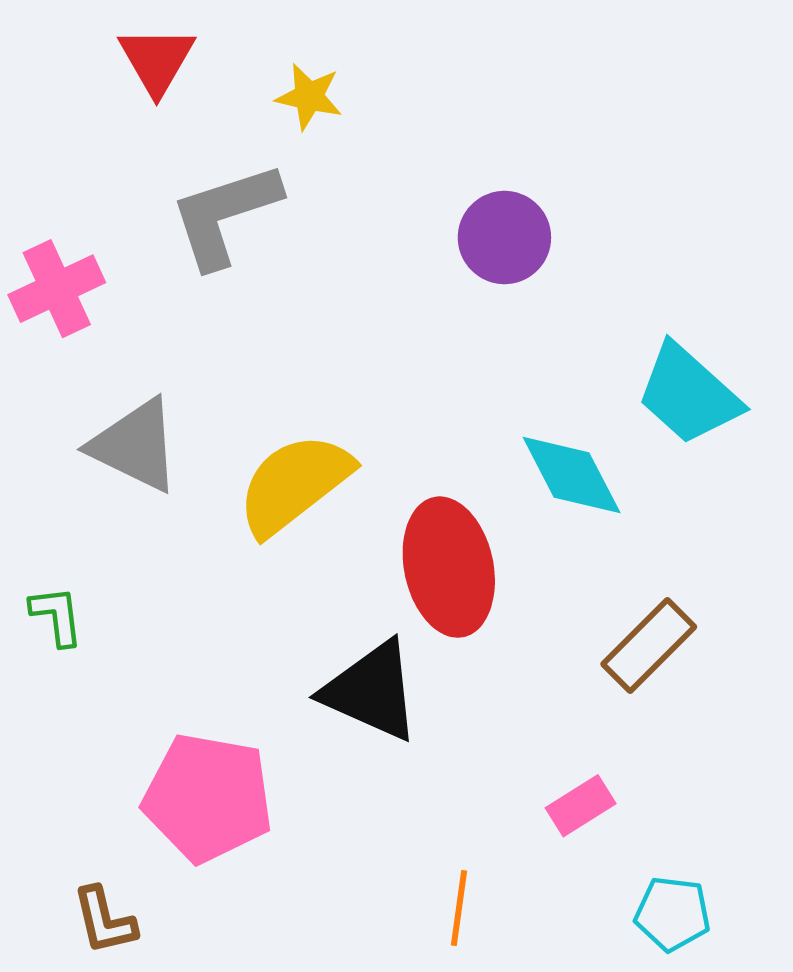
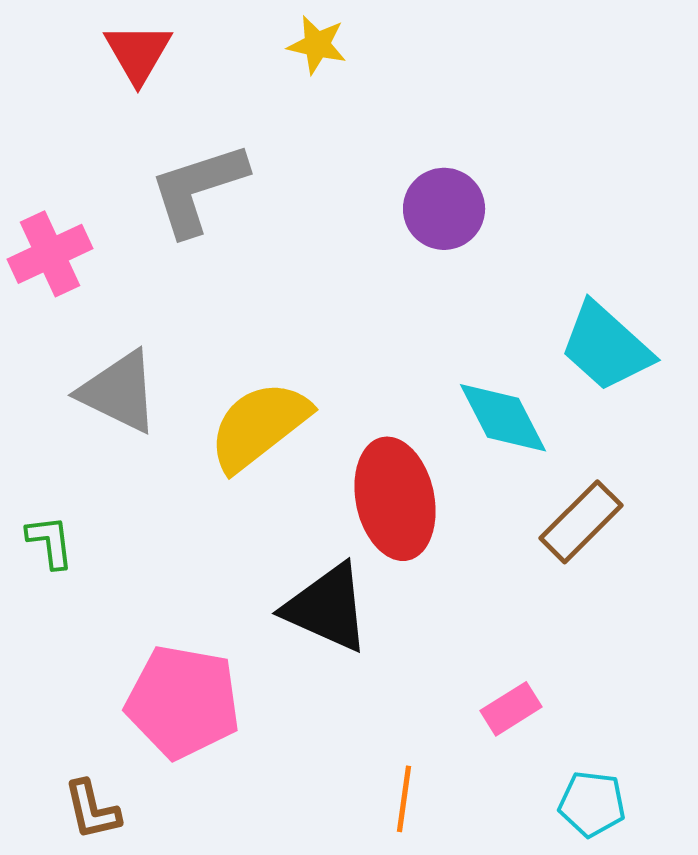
yellow star: (309, 97) -> (317, 45), moved
brown rectangle: (649, 645) -> (581, 522), moved

